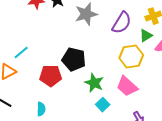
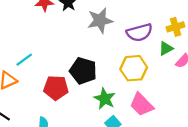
purple semicircle: (122, 23) -> (139, 32), turned 40
yellow hexagon: (131, 57) -> (134, 68), moved

